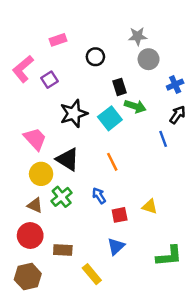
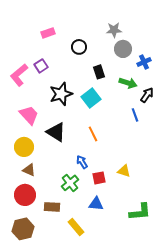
pink L-shape: (23, 69) -> (19, 75), moved
blue cross: (175, 85) -> (144, 62), moved
green arrow: (135, 106) -> (128, 83), moved
yellow circle: (41, 174) -> (24, 147), moved
green cross: (62, 197) -> (70, 183), moved
blue triangle: (116, 246) -> (96, 204), turned 49

